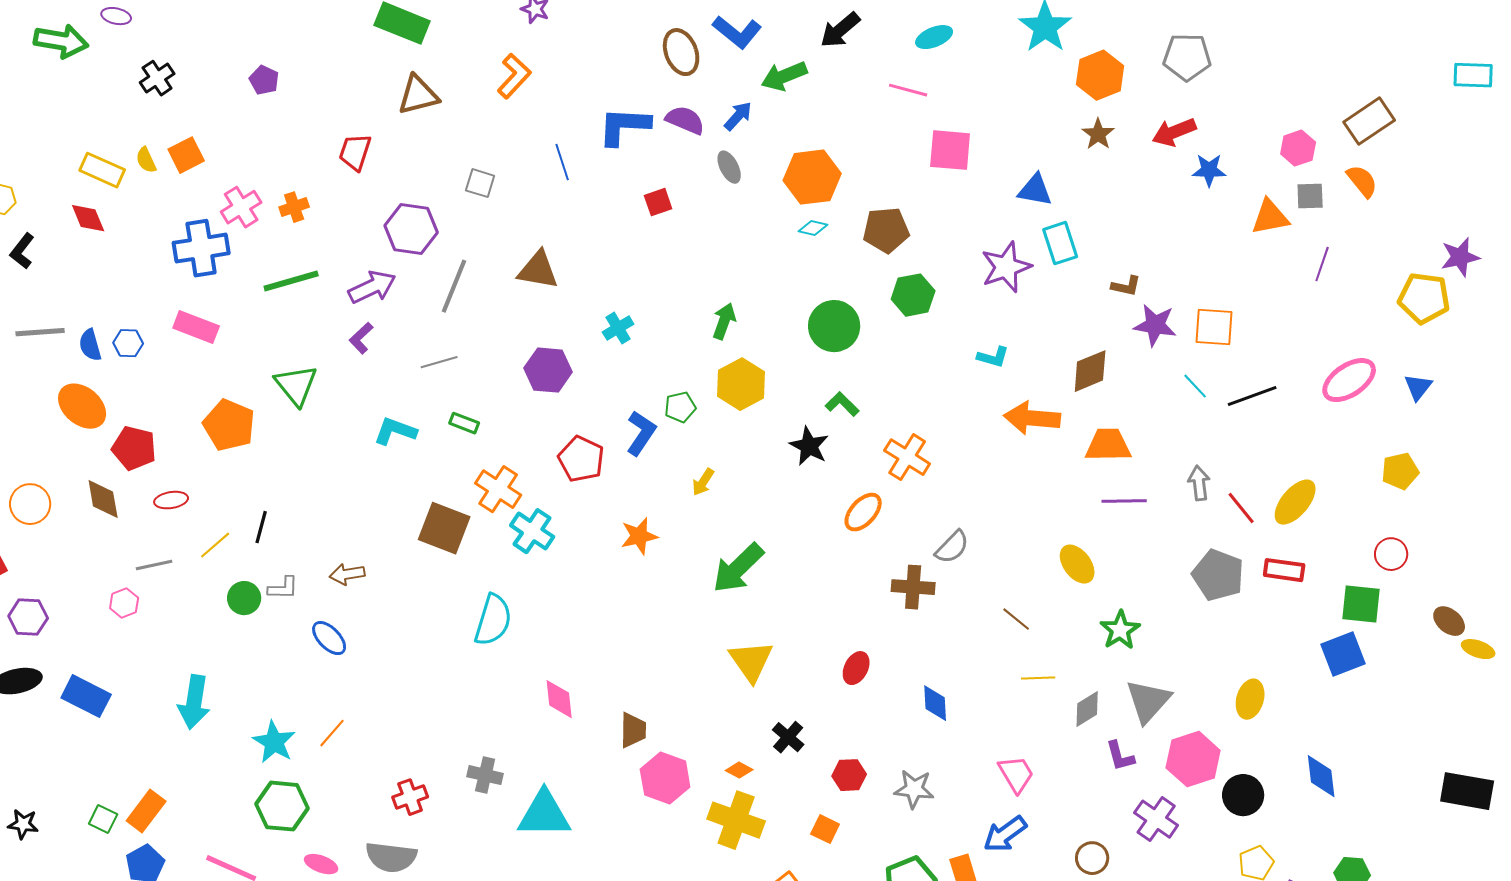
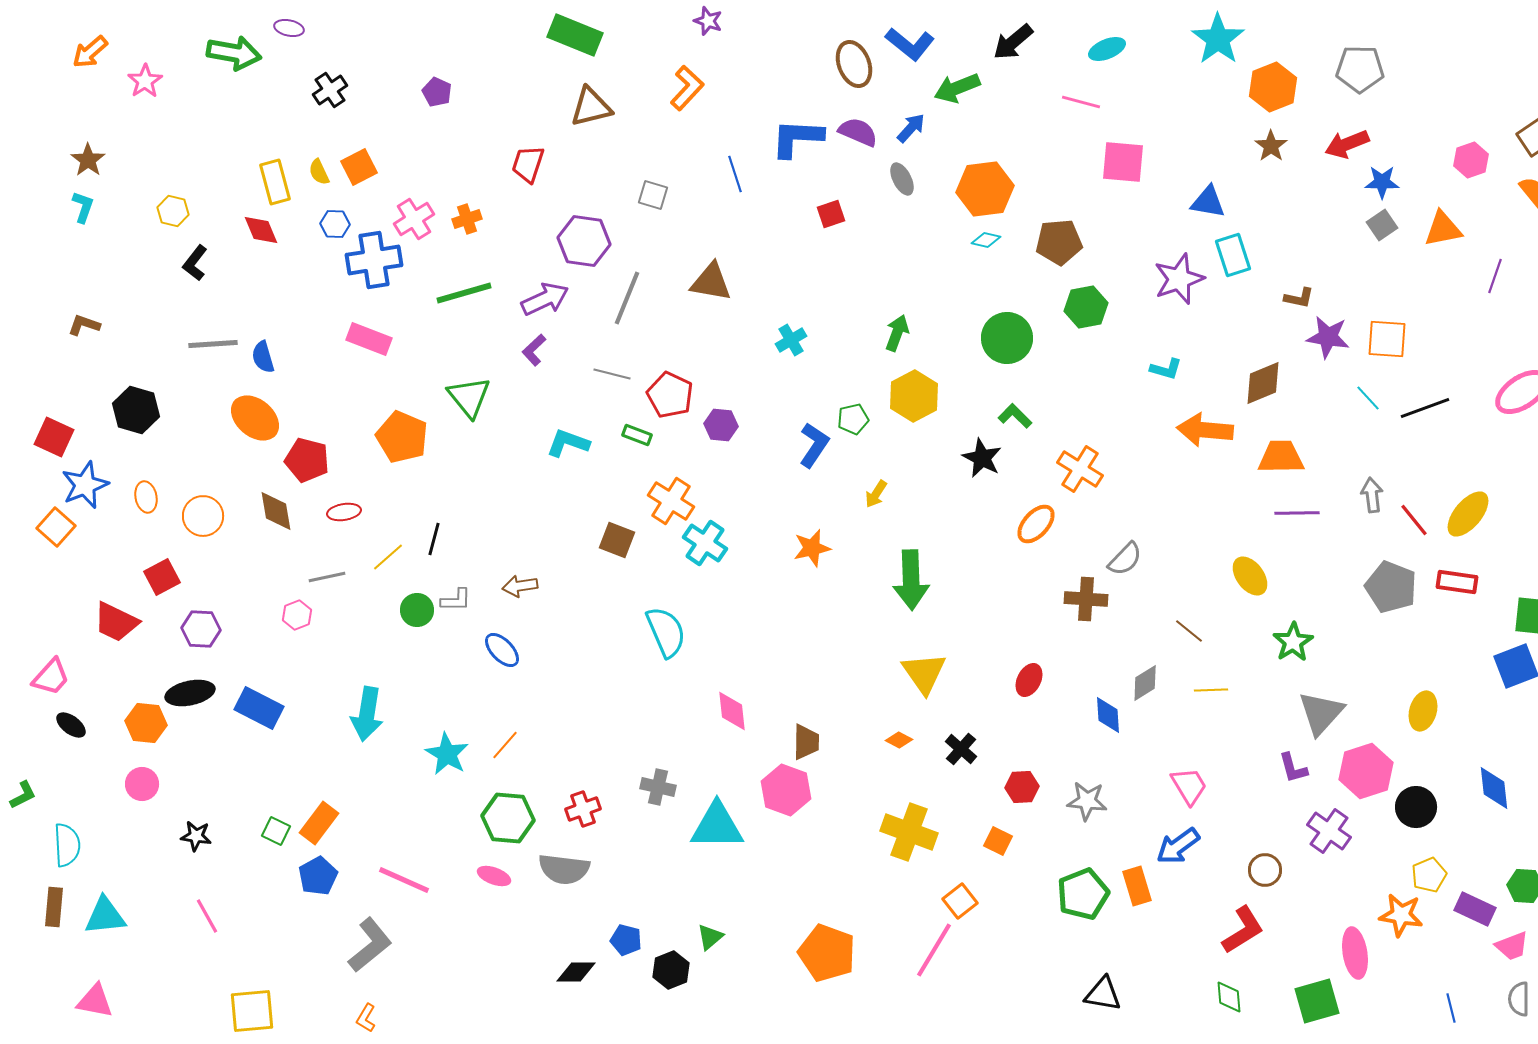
yellow rectangle: (102, 170) -> (275, 182), turned 51
gray square: (1310, 196) -> (1382, 225), moved, turned -32
blue hexagon: (128, 343) -> (335, 224), moved
gray line: (439, 362) -> (612, 374), turned 30
purple hexagon: (548, 370) -> (721, 425), moved, size x0.7
red pentagon: (581, 459) -> (670, 395), moved
brown square: (444, 528) -> (617, 540), size x0.7
green arrow: (738, 568) -> (911, 580), turned -48
cyan semicircle: (493, 620) -> (666, 632), turned -40
gray diamond: (1087, 709) -> (1145, 683), moved
orange diamond: (739, 770) -> (899, 740), moved
pink hexagon: (665, 778) -> (786, 790), moved
green hexagon: (282, 806) -> (508, 818), moved

